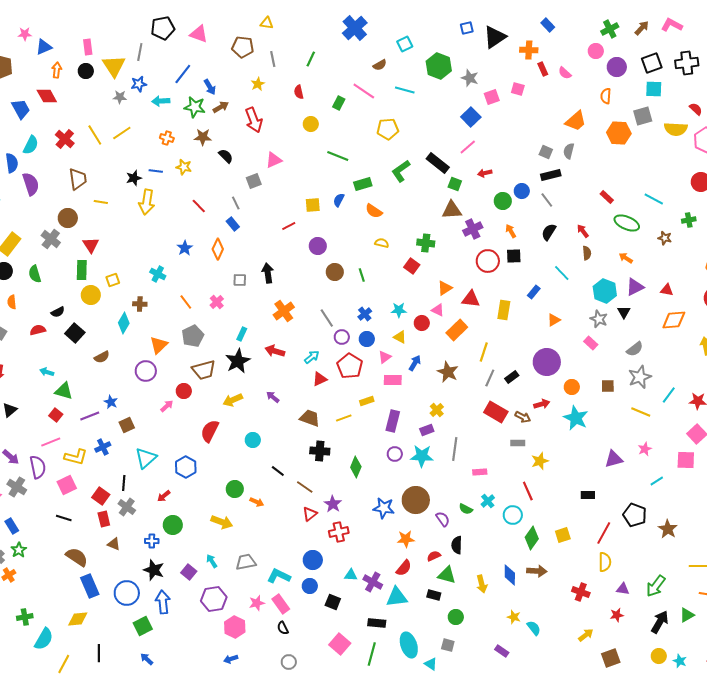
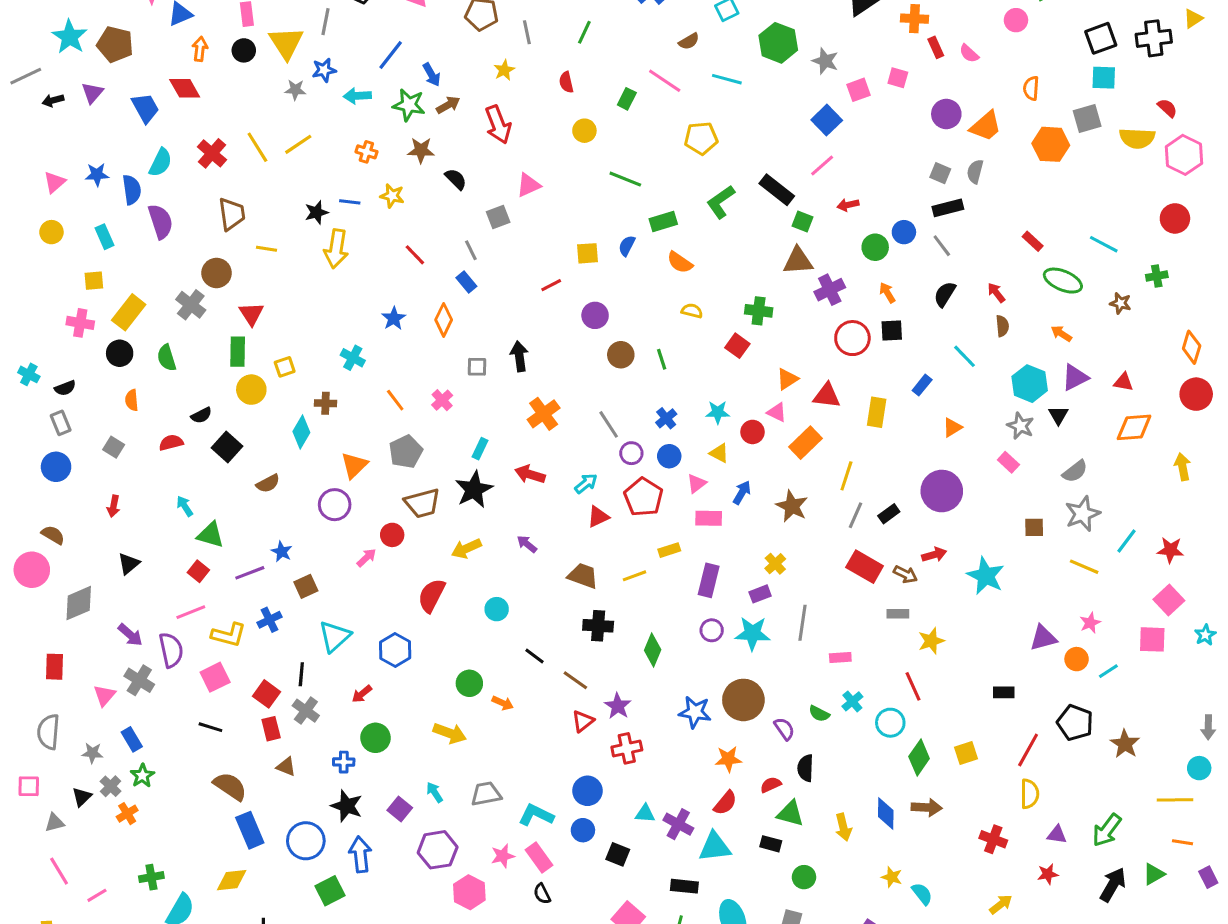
purple circle: (617, 67) -> (946, 114), moved
cyan arrow: (47, 372) -> (185, 506), turned 40
orange circle: (572, 387) -> (1077, 659), moved

